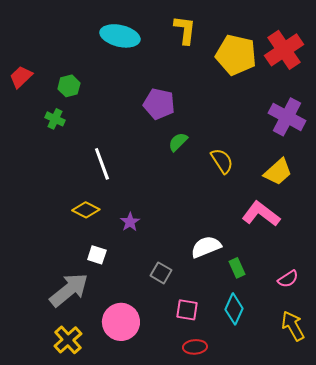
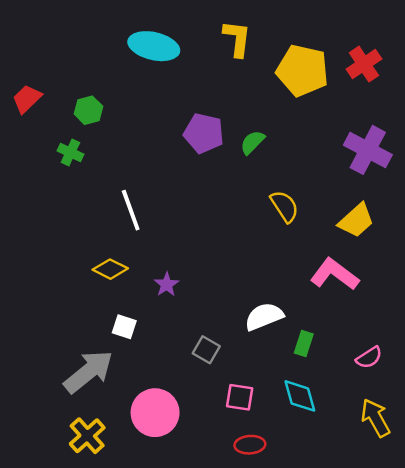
red cross: (284, 50) -> (364, 64), size x0.7
green semicircle: (178, 142) -> (252, 142), moved
green rectangle: (237, 268) -> (304, 343), turned 42
cyan diamond: (234, 309) -> (300, 396), turned -40

